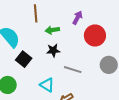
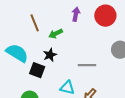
red circle: (95, 35) -> (105, 16), moved
black star: (53, 50) -> (50, 55), moved

